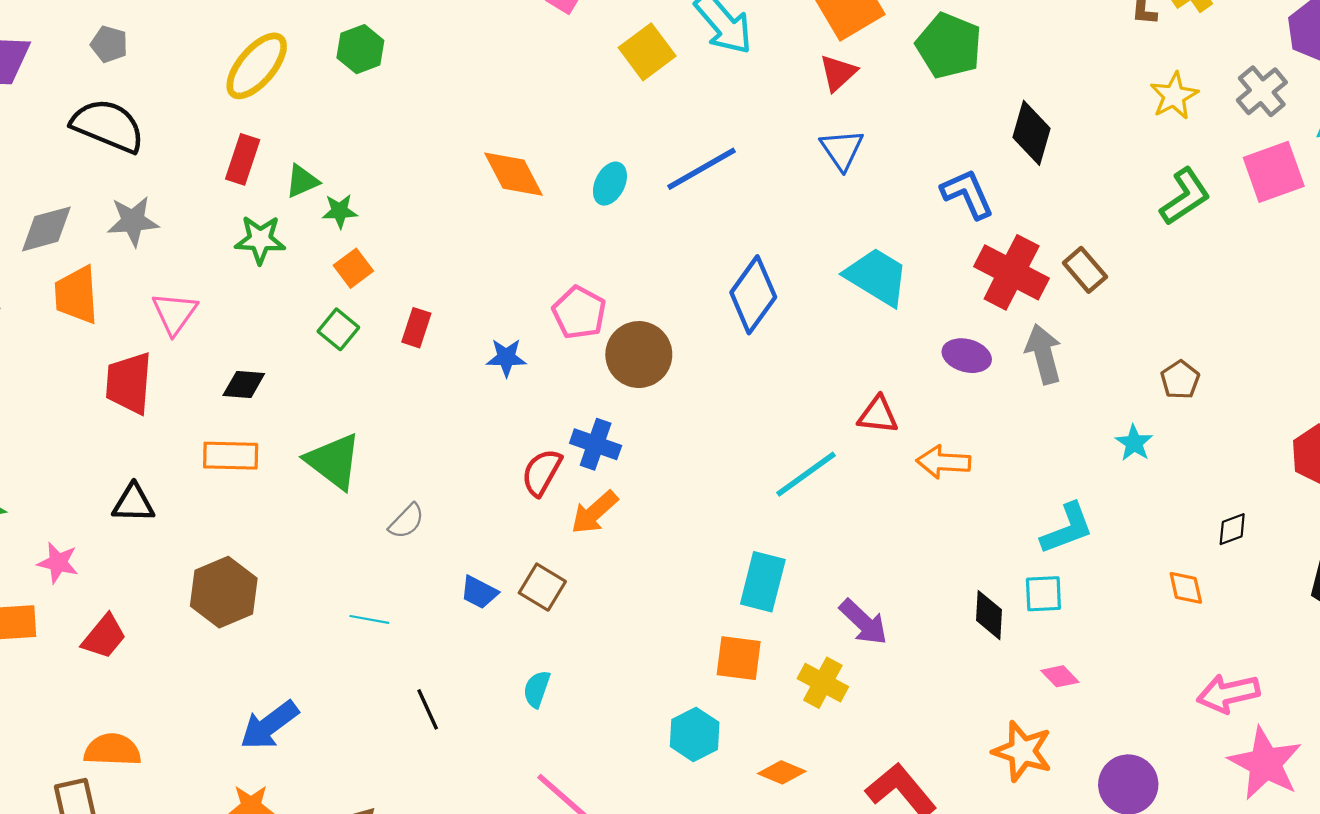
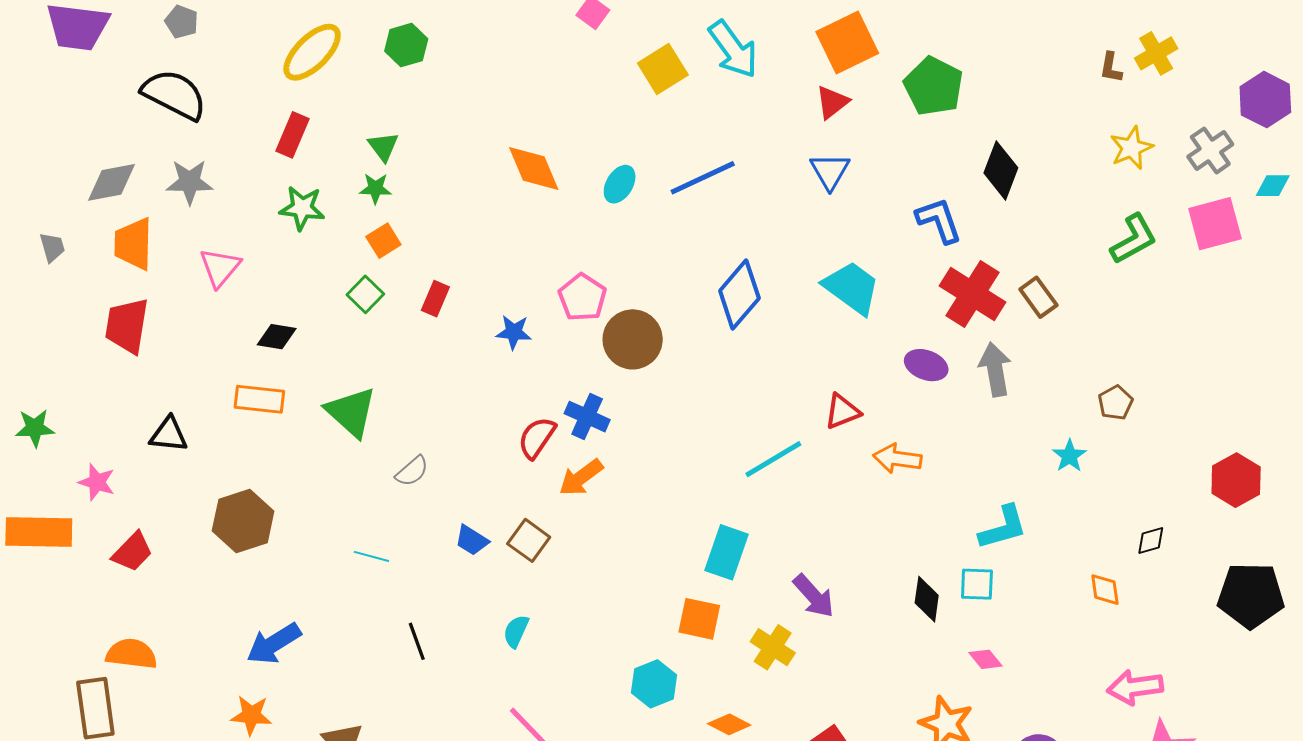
green triangle: (302, 181) -> (383, 147), moved, turned -48
red trapezoid: (129, 383) -> (127, 326), moved
red triangle: (878, 415) -> (842, 411), turned -33

